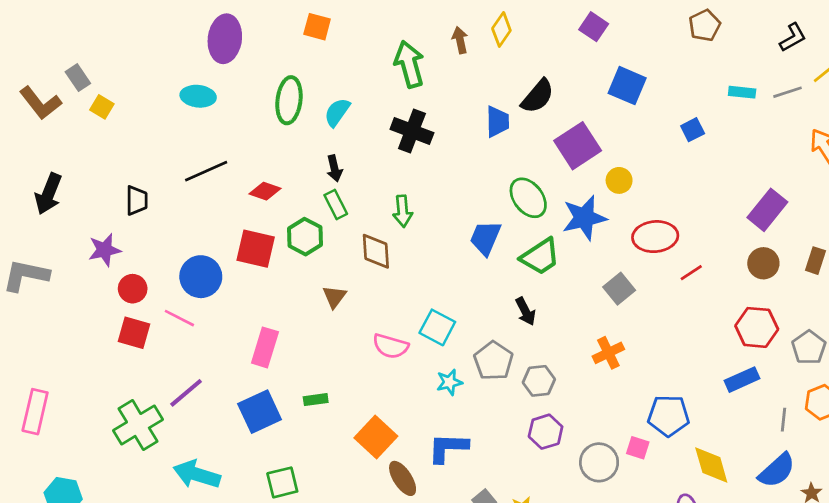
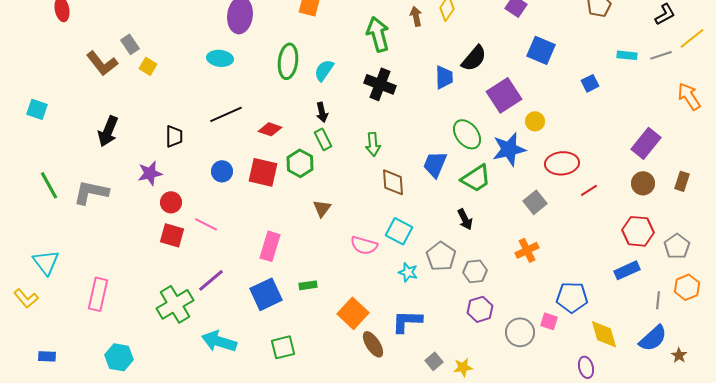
brown diamond: (376, 251) -> (393, 182), moved
blue circle: (201, 277) -> (222, 171), moved, size x0.7
cyan star: (449, 382) -> (408, 272), turned 30

